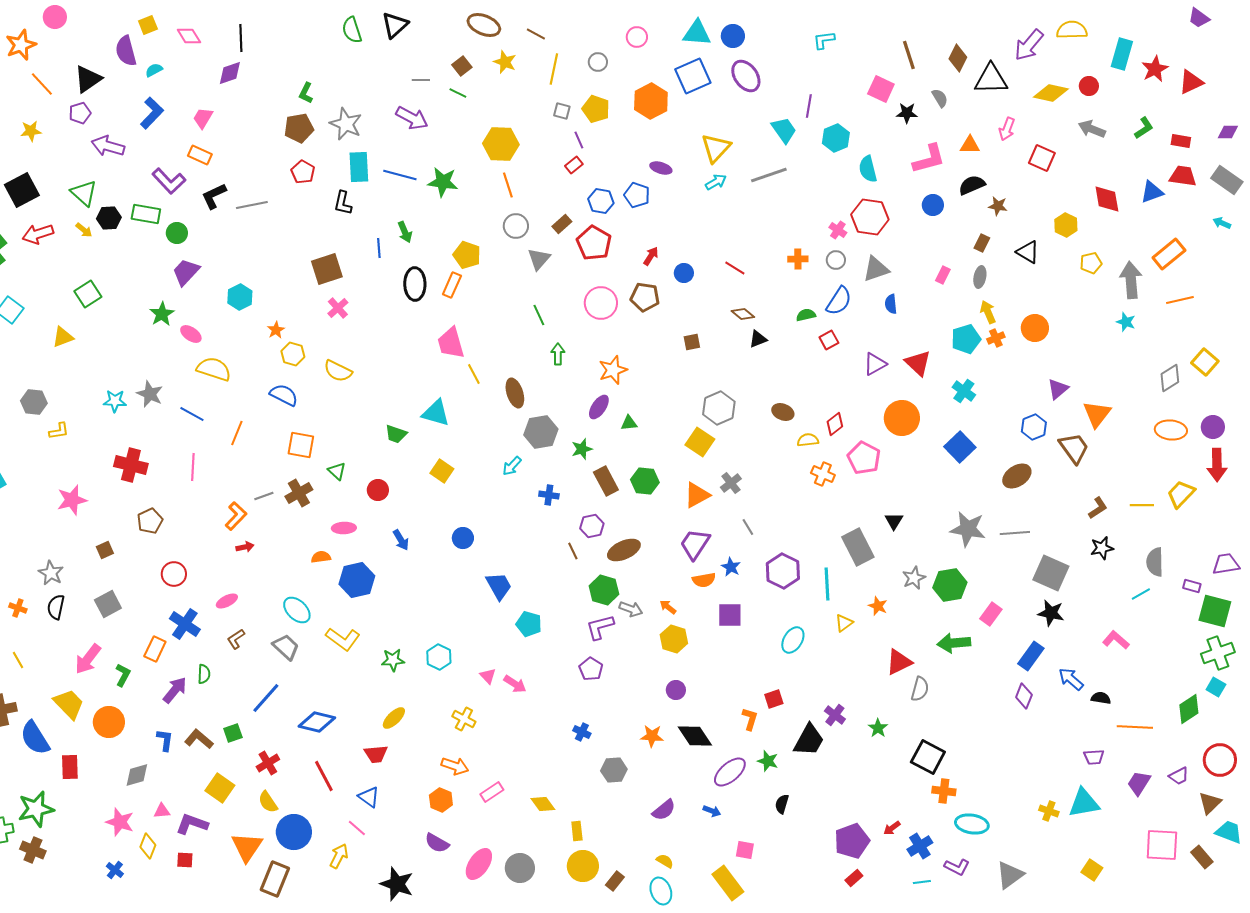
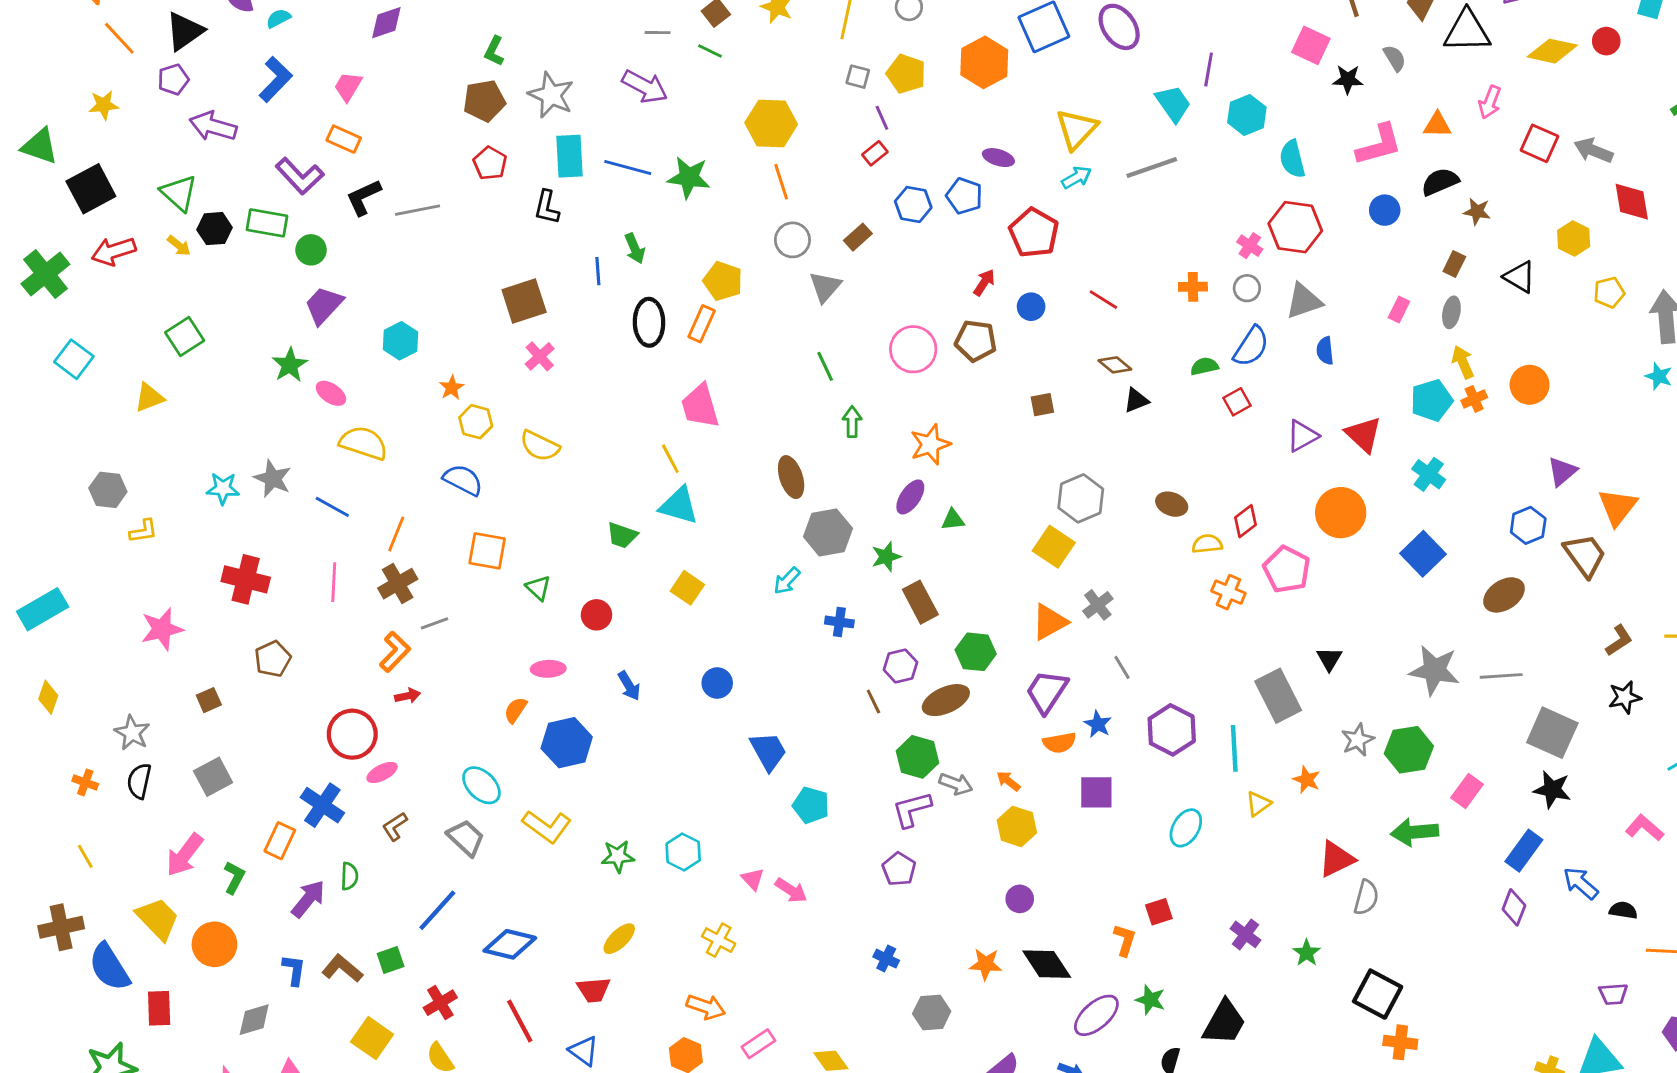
gray arrow: (1092, 129) -> (1593, 150), moved
red pentagon: (594, 243) -> (1034, 233), moved
yellow line: (474, 374) -> (670, 459), moved
green hexagon: (645, 481) -> (976, 652), moved
brown cross: (299, 493) -> (398, 584), moved
orange semicircle: (321, 557) -> (516, 710), turned -48
red circle: (174, 574) -> (352, 734), moved, size x1.4
black trapezoid: (809, 740) -> (1224, 1022), moved

